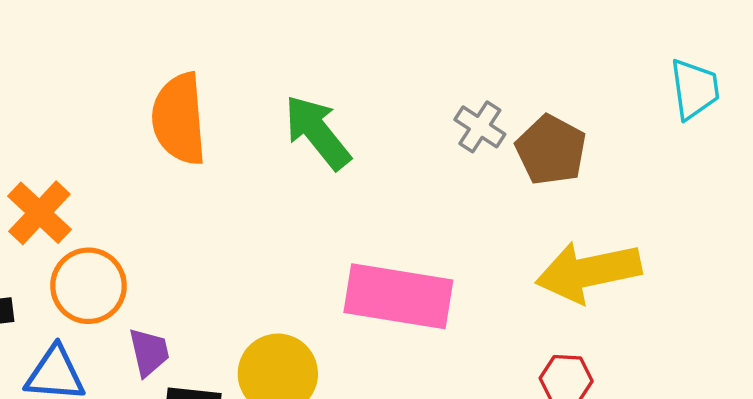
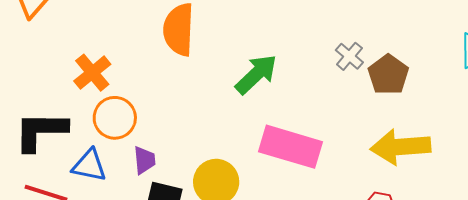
green arrow: (317, 132) -> (256, 74), moved, turned 78

